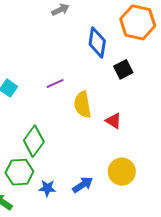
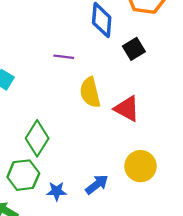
purple line: (55, 83) -> (64, 57), moved, turned 36
red triangle: (113, 121) -> (127, 109), size x1.4

